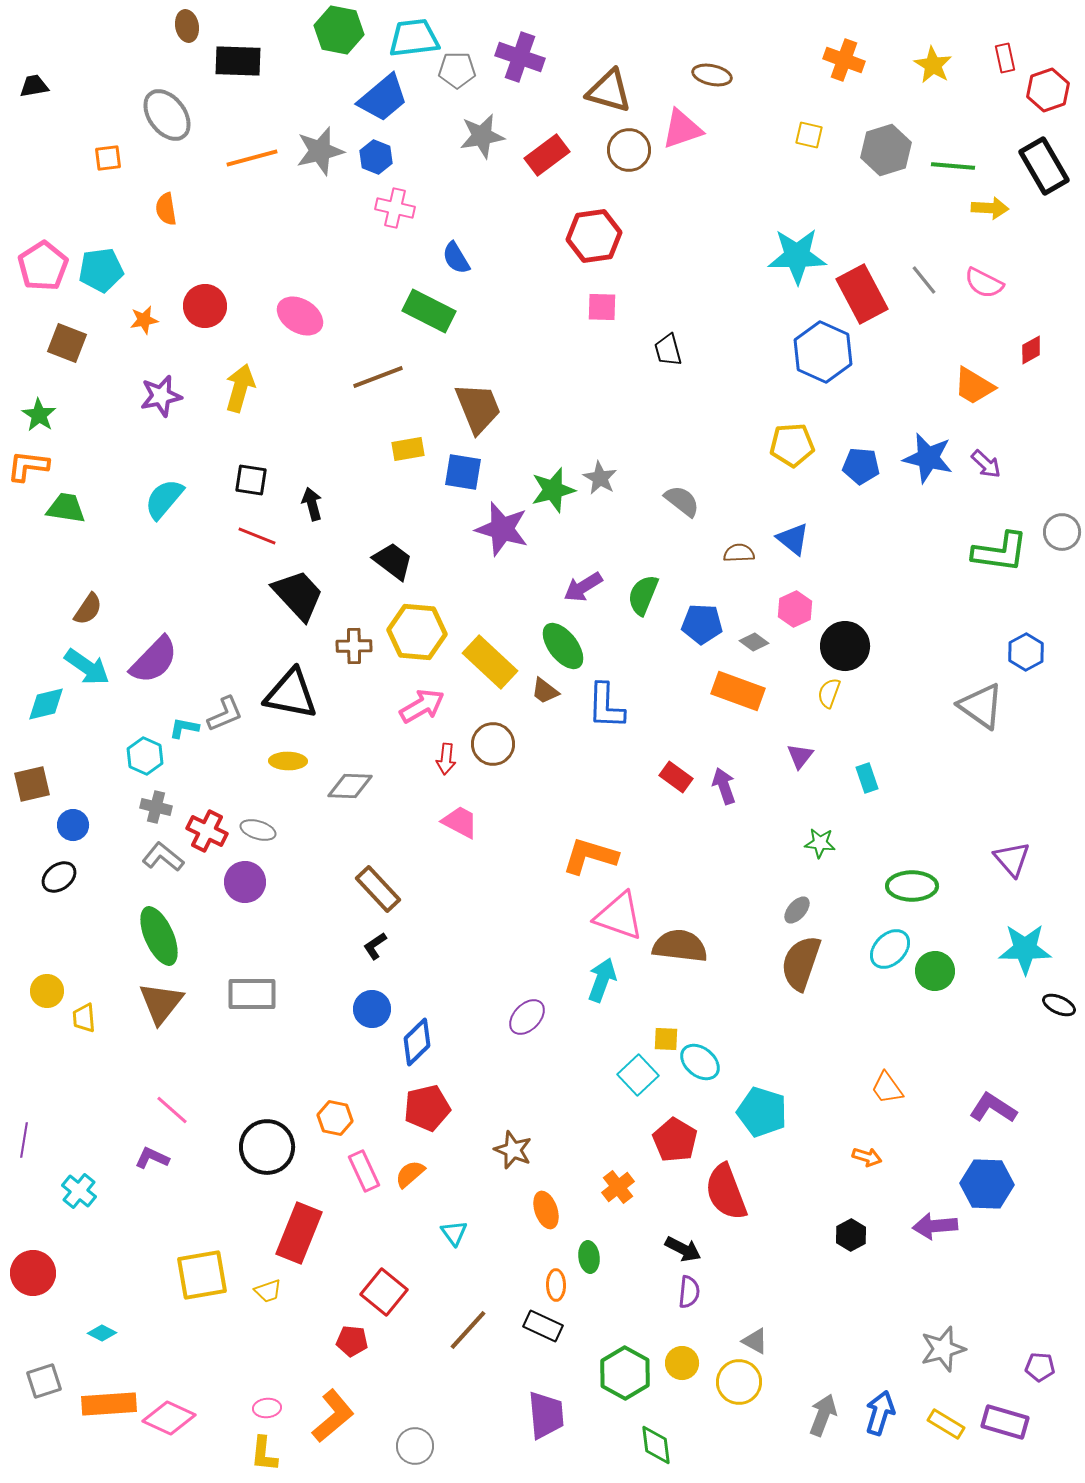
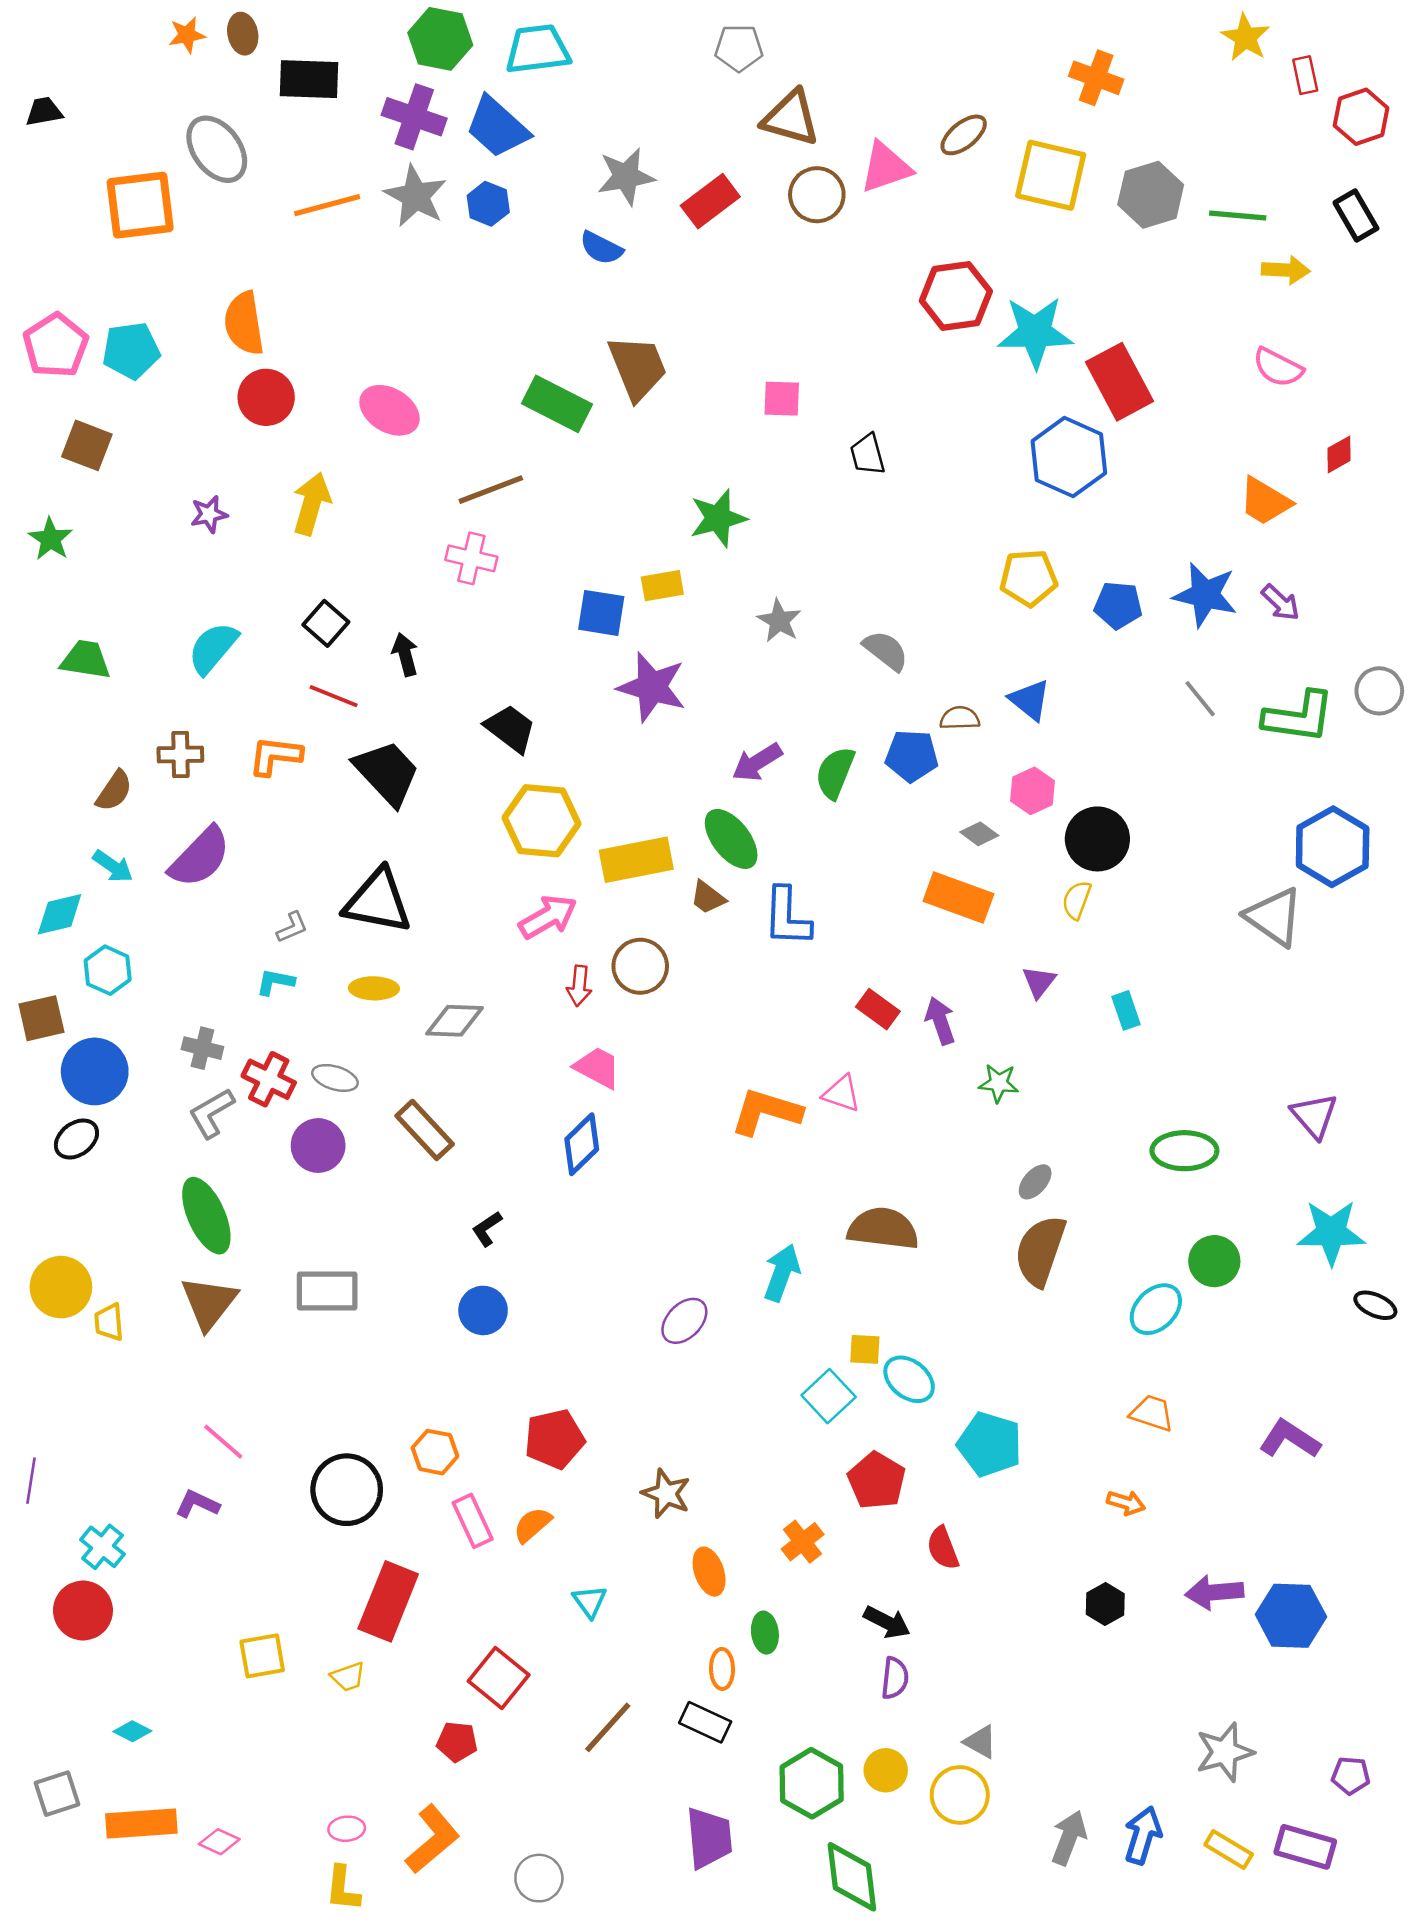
purple cross: (520, 57) -> (414, 117), moved
yellow star: (933, 65) -> (1245, 38), moved
gray pentagon: (457, 70) -> (739, 48), moved
brown ellipse: (712, 75) -> (964, 135), moved, turned -51
blue trapezoid: (383, 98) -> (497, 127), turned 82
yellow square: (809, 135) -> (1051, 175), size x2.0
gray star: (320, 151) -> (415, 196), turned -30
orange square: (108, 158) -> (140, 205), size x2.0
black rectangle: (1044, 166) -> (1356, 215), size x0.7
pink cross: (395, 208) -> (471, 558), moved
orange semicircle: (166, 209) -> (244, 323), moved, size x1.5
red hexagon: (594, 236) -> (956, 296), moved
blue semicircle: (456, 258) -> (601, 248), moved, turned -32
gray line: (924, 280) -> (1200, 699), moved
orange star: (144, 320) -> (187, 35), moved
purple star: (161, 396) -> (209, 514), size x0.7
brown trapezoid: (478, 408) -> (638, 367), moved
yellow rectangle: (408, 449) -> (662, 586), moved
orange L-shape: (28, 466) -> (275, 756), moved
black square: (251, 480) -> (326, 623), turned 32
green star: (553, 490) -> (718, 518), moved
blue pentagon: (702, 624) -> (912, 756), moved
brown cross: (354, 646) -> (180, 755), moved
blue hexagon: (1026, 652) -> (1333, 847), size x1.6
yellow rectangle: (490, 662) -> (636, 860), turned -54
cyan arrow: (87, 667) -> (113, 866), size x0.7
gray L-shape: (225, 714) -> (292, 927), size x0.7
cyan L-shape: (184, 728) -> (275, 982), moved
cyan hexagon: (145, 756) -> (108, 970), moved
blue circle: (73, 825) -> (95, 1071), size x1.6
green star: (820, 843) -> (999, 1083), moved
gray L-shape: (163, 857) -> (212, 1113), turned -69
brown rectangle: (378, 889) -> (425, 1130), moved
pink triangle: (619, 916) -> (842, 1094), moved, size x0.6
cyan ellipse: (890, 949) -> (1156, 1309), moved
yellow circle: (47, 991) -> (61, 1287), size x1.4
blue diamond: (417, 1042) -> (582, 1144), moved
orange trapezoid: (887, 1088) -> (1152, 1413), turned 144
blue hexagon: (987, 1184) -> (1291, 1616), moved
red semicircle: (726, 1192) -> (943, 1548), size x0.6
red circle: (33, 1273) -> (83, 1611), moved
yellow square: (202, 1275) -> (262, 1656), size x0.7
pink diamond: (169, 1418) -> (219, 1842), size x0.6
green diamond: (656, 1445) -> (852, 1877), size x1.4

